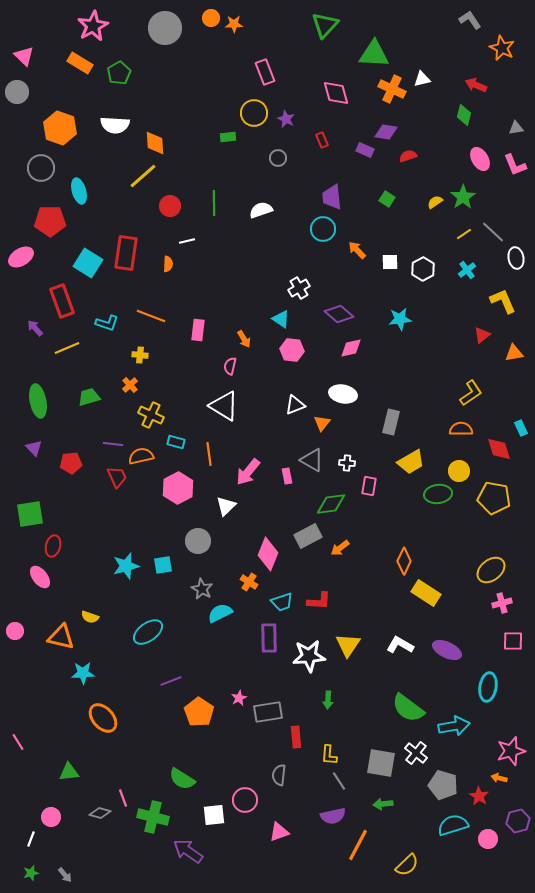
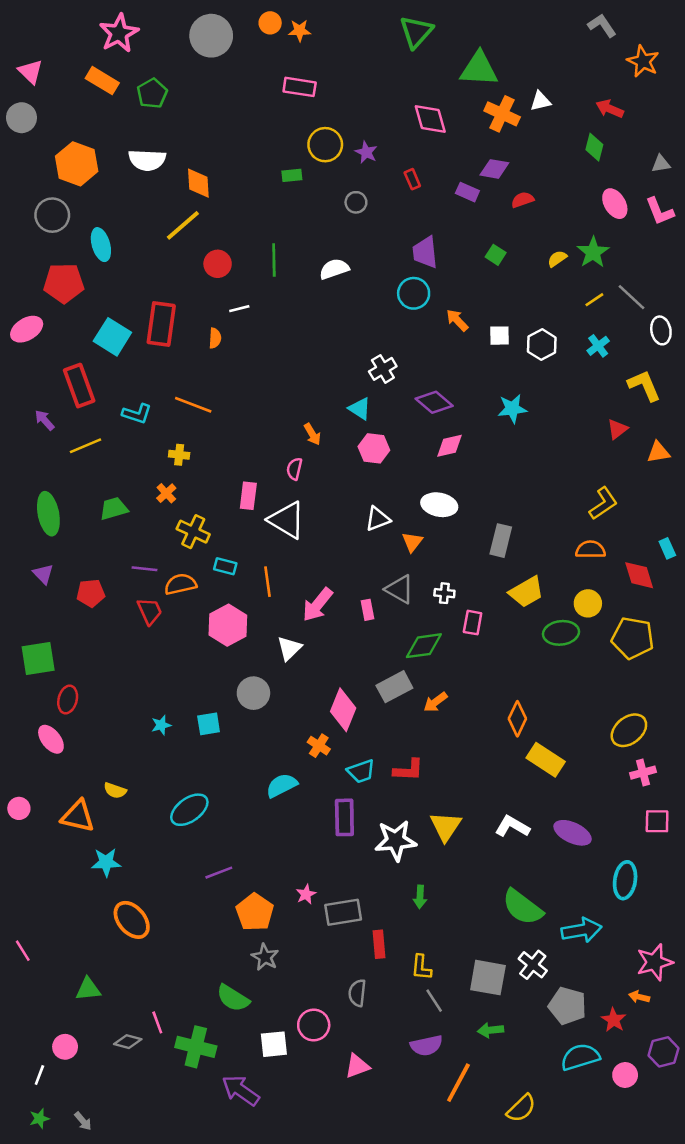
pink rectangle: (265, 72) -> (300, 87), moved, turned -60
pink rectangle: (198, 330) -> (248, 496), moved
cyan star: (126, 566) -> (161, 725), size x0.6
gray star: (202, 589) -> (265, 957), moved

